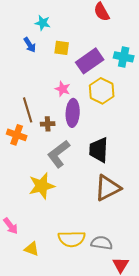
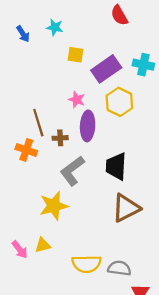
blue arrow: (30, 45) -> (23, 34), moved
yellow triangle: (32, 249) -> (43, 245), moved, turned -35

